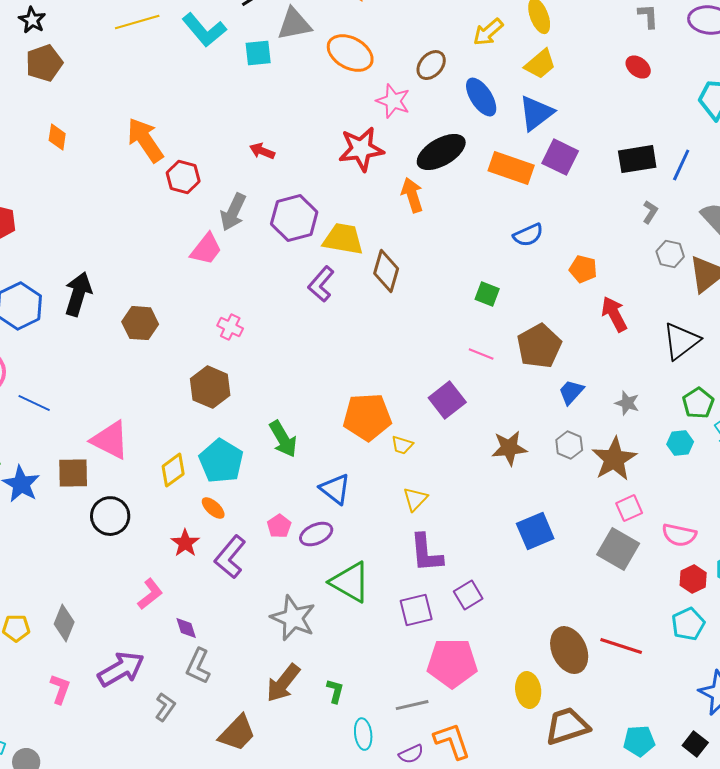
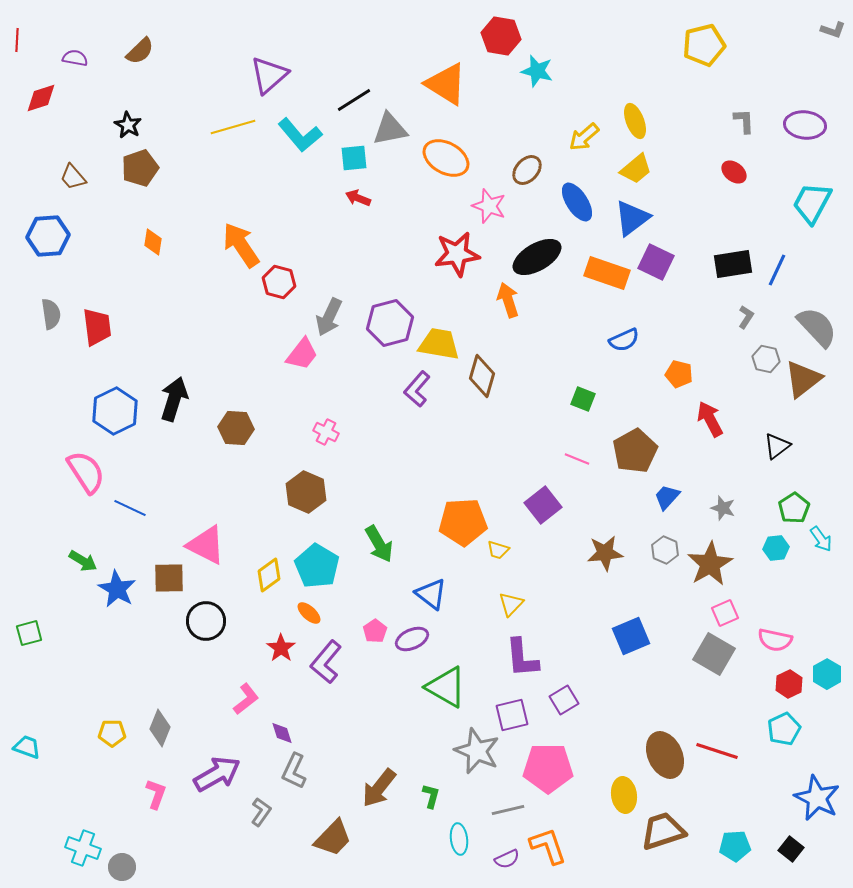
red arrow: (262, 151) -> (358, 198), moved
black triangle: (681, 341) -> (777, 446), size x0.7
gray star: (293, 618) -> (477, 751), moved

